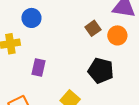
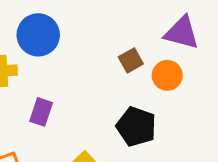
blue circle: (31, 18) -> (38, 35), size x1.4

